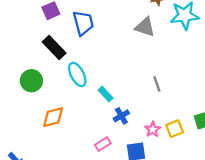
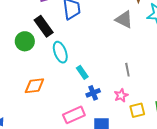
green circle: (31, 81) -> (25, 41), moved
pink star: (153, 129) -> (121, 95), moved
pink rectangle: (103, 144) -> (74, 115), size x1.5

